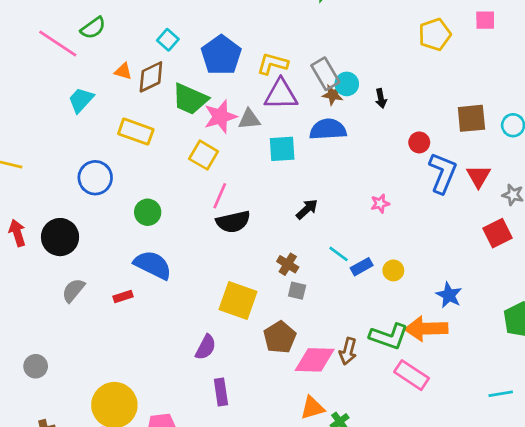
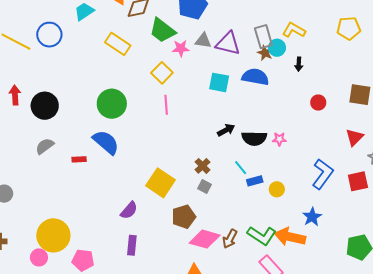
yellow L-shape: (273, 64) -> (294, 30), moved
pink star: (220, 117) -> (181, 48), size x0.7
gray triangle: (249, 119) -> (203, 41), moved
blue L-shape: (443, 173) -> (323, 174), moved
blue circle: (95, 178) -> (49, 35), moved
pink line: (220, 196) -> (166, 105), turned -42
green circle: (148, 212) -> (112, 104), size x1.5
black semicircle: (233, 222) -> (254, 138), moved

